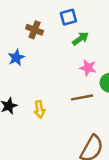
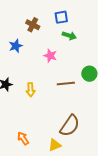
green arrow: (80, 39) -> (69, 36), turned 48
pink star: (88, 68) -> (50, 56), moved

